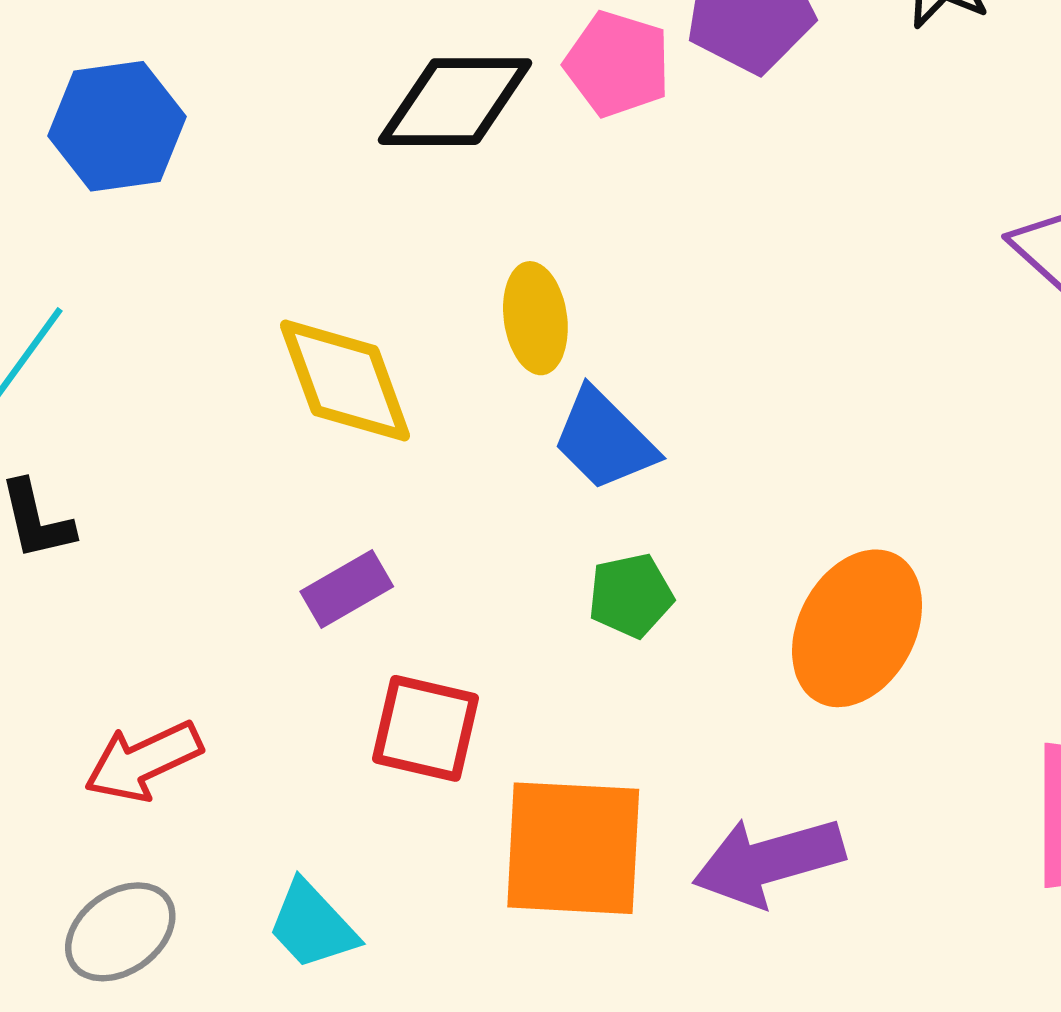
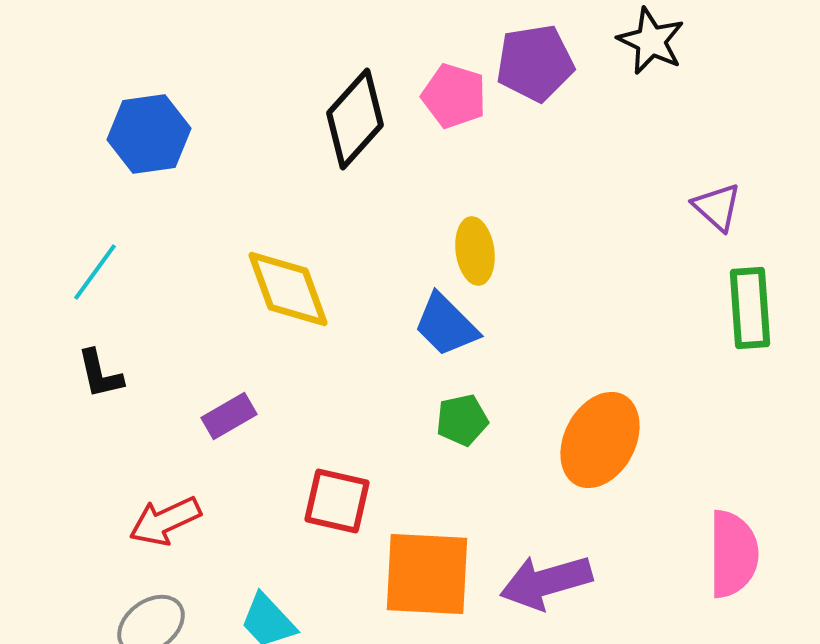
black diamond: (455, 102) -> (355, 119), turned -48
yellow ellipse: (535, 318) -> (475, 251), moved
purple rectangle: (347, 589) -> (229, 416), moved

